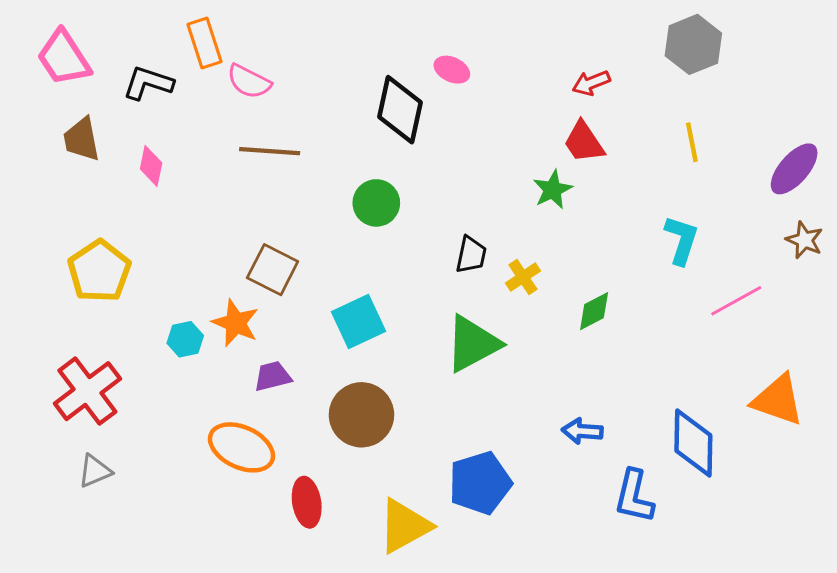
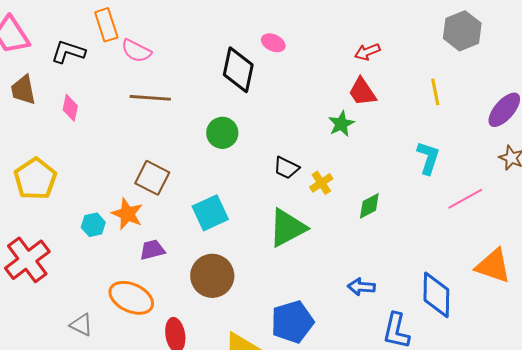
gray hexagon: (693, 44) -> (462, 31), moved
black trapezoid: (471, 255) -> (286, 168), turned 104
gray triangle: (95, 471) -> (81, 325), moved, turned 50

